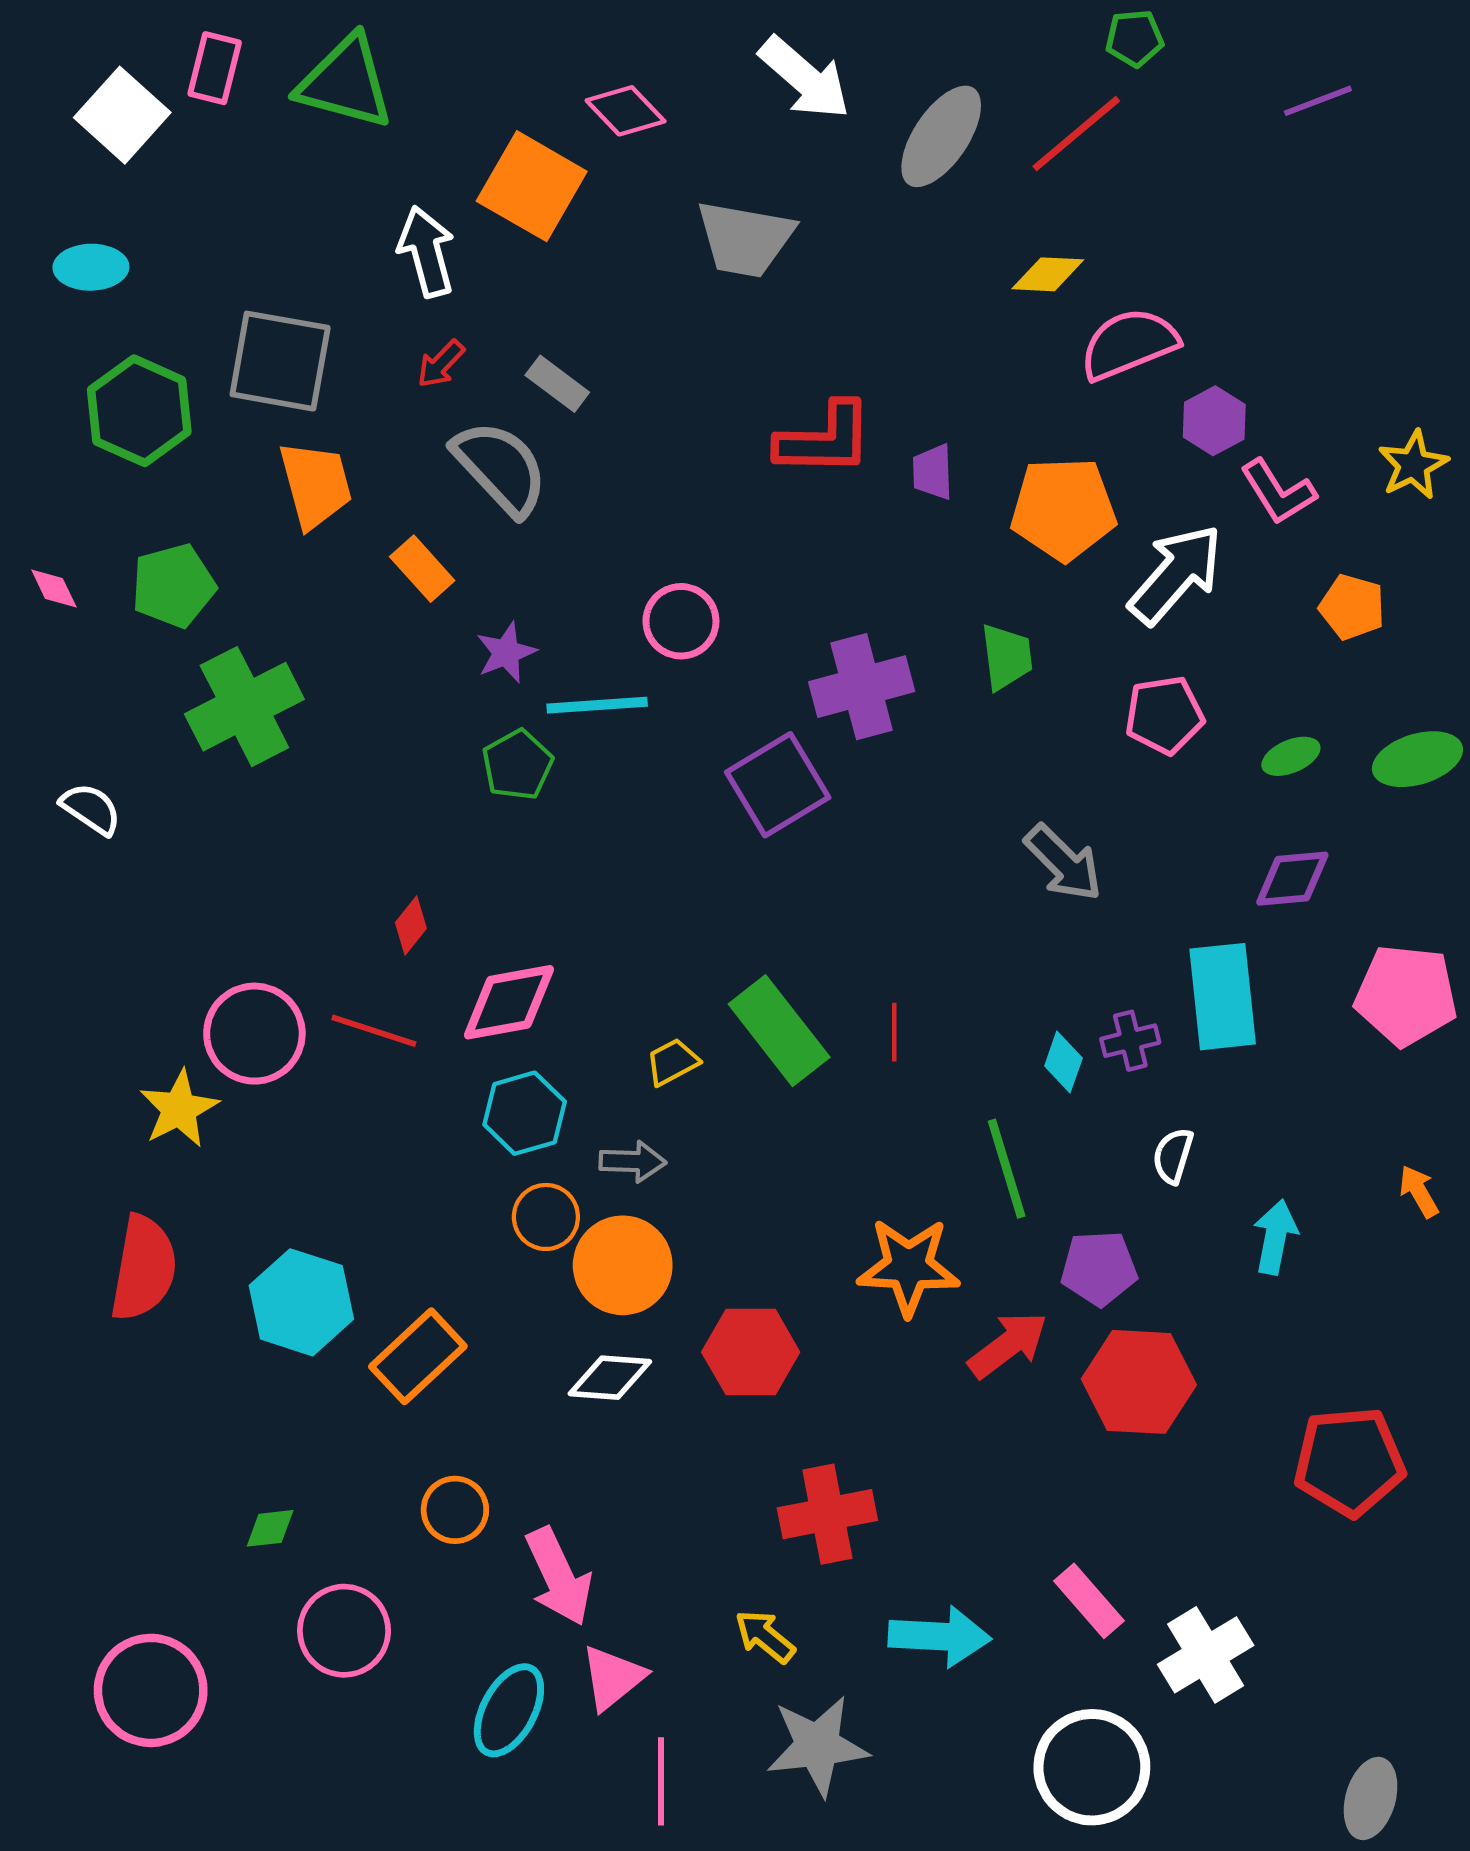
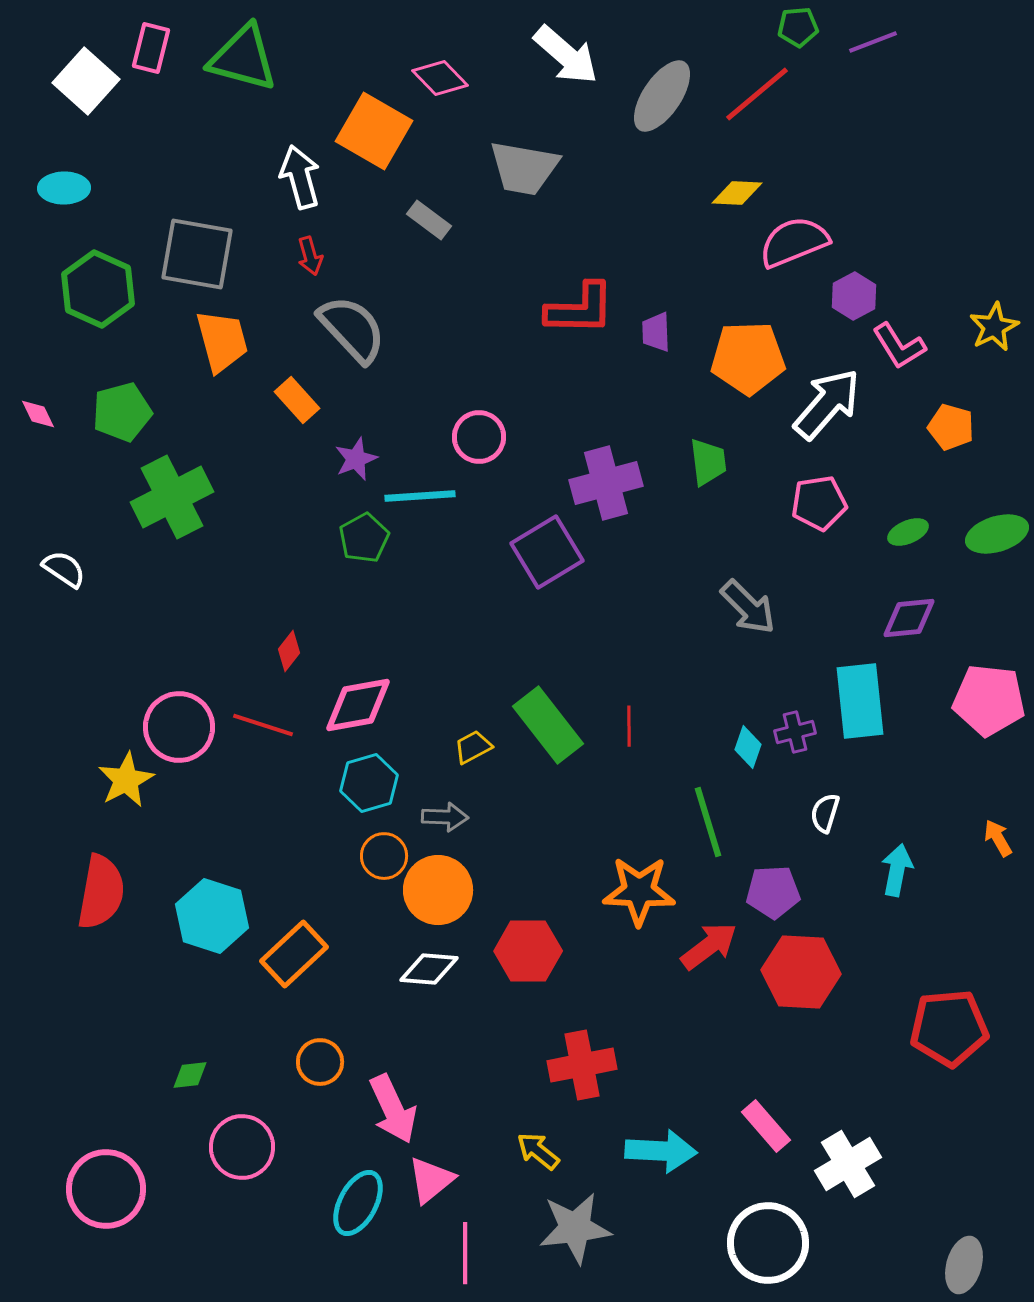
purple line: (1318, 101) -> (873, 42), moved
red arrow: (441, 364) -> (310, 256), turned -60
gray rectangle: (557, 384) -> (429, 220), moved

